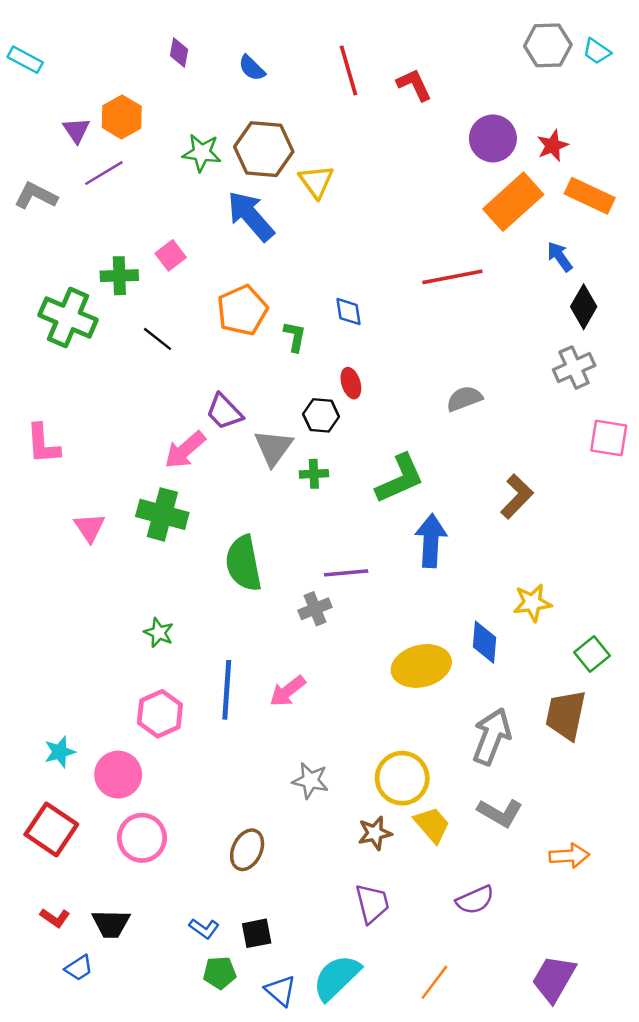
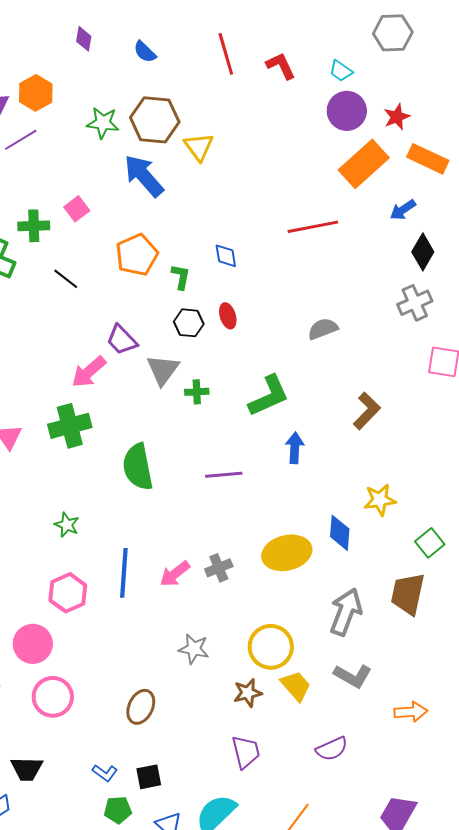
cyan trapezoid: (597, 51) -> (341, 71), moved
blue arrow: (560, 257) -> (403, 210), turned -88
black hexagon: (321, 415) -> (189, 323), moved
green cross: (162, 514) -> (70, 426), turned -30
blue arrow: (431, 541) -> (295, 448), size x0.7
gray cross: (315, 609) -> (219, 568), moved

